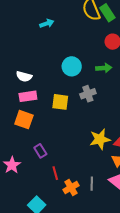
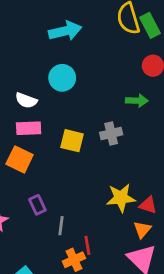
cyan arrow: (47, 23) -> (65, 31), size x1.6
cyan circle: (72, 66) -> (62, 78), moved
red line: (55, 173) -> (87, 245), moved
gray line: (92, 184) -> (61, 226), moved

